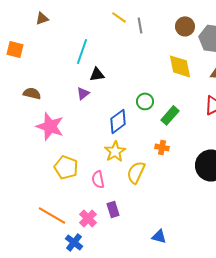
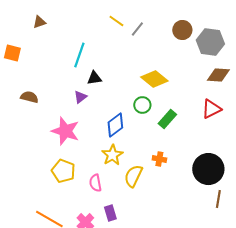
gray line: (140, 25) -> (137, 29), turned 49
yellow diamond: (180, 66) -> (154, 79), moved, turned -40
pink star: (50, 126) -> (65, 131), moved
orange cross: (162, 147) -> (159, 159), moved

